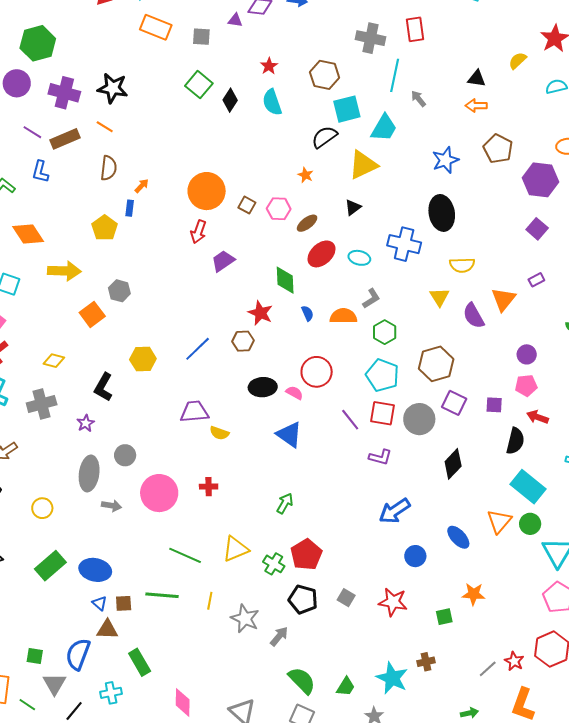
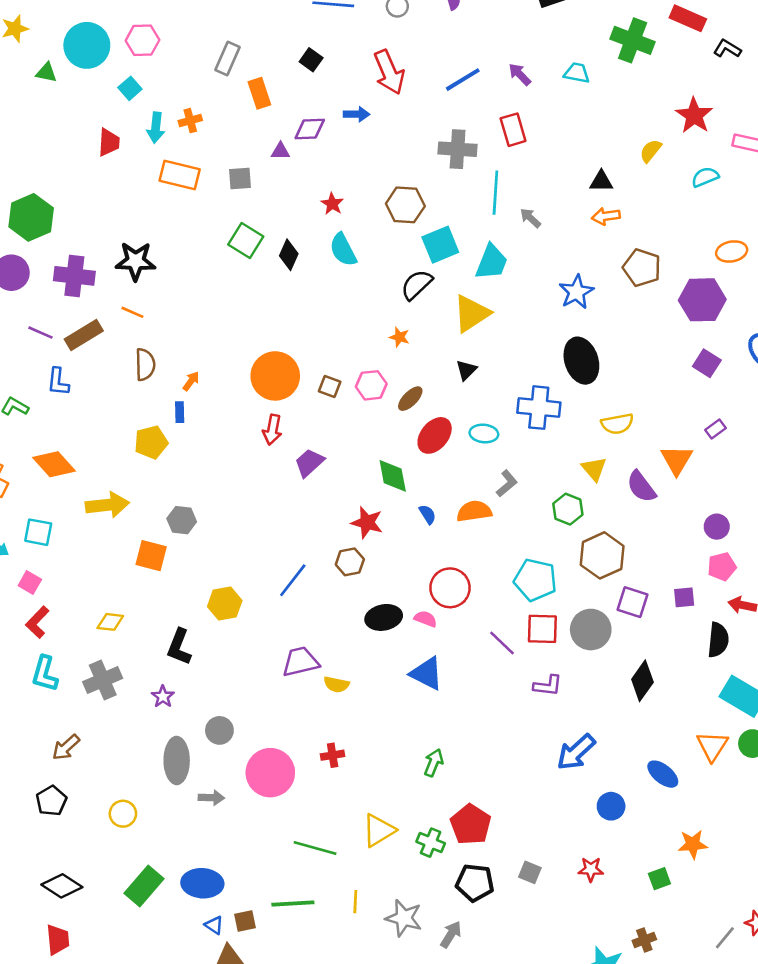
yellow pentagon: (105, 228) -> (151, 442), turned 30
orange square: (92, 314) -> (151, 556), turned -30
green hexagon: (385, 332) -> (568, 509), moved
red star: (393, 602) -> (591, 869), size x0.7

